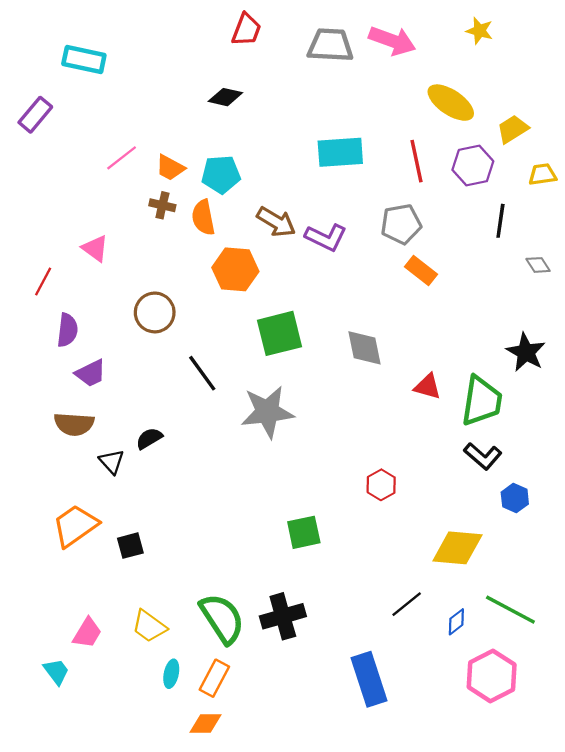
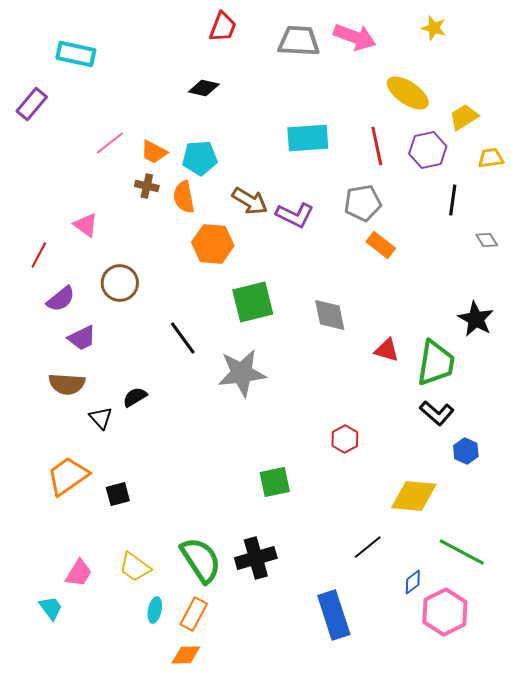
brown circle: (155, 312) -> (120, 283), moved
purple semicircle: (67, 330) -> (61, 299), turned 44
blue diamond: (456, 622) -> (413, 582), moved

